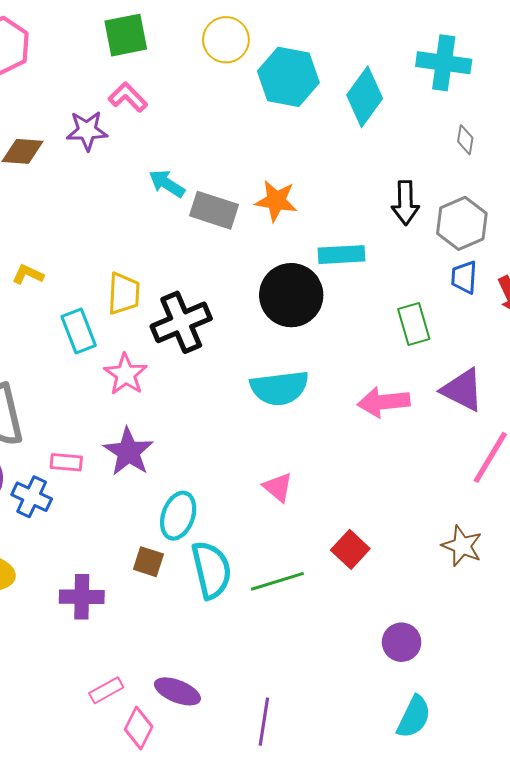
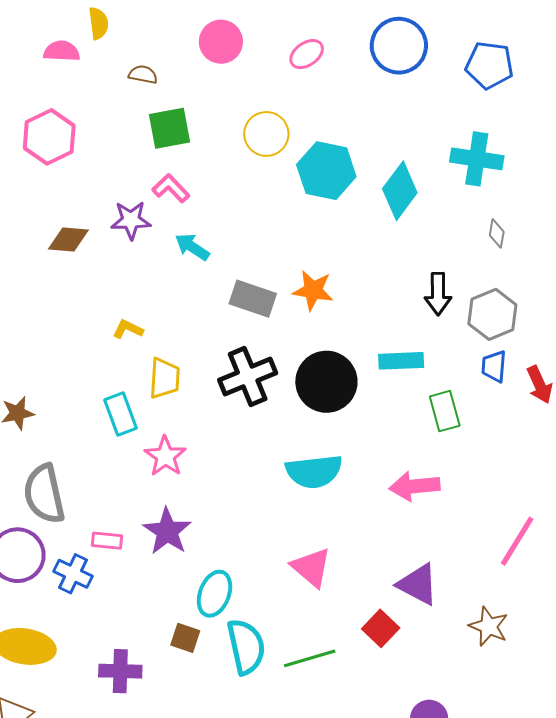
cyan arrow: (167, 184) -> (192, 247), moved
cyan rectangle: (341, 255) -> (401, 361), moved
yellow L-shape: (28, 274) -> (128, 329), moved
black cross: (181, 322) -> (248, 377), moved
purple triangle: (462, 390) -> (418, 584), moved
pink triangle: (278, 487) -> (311, 567), size x1.4

